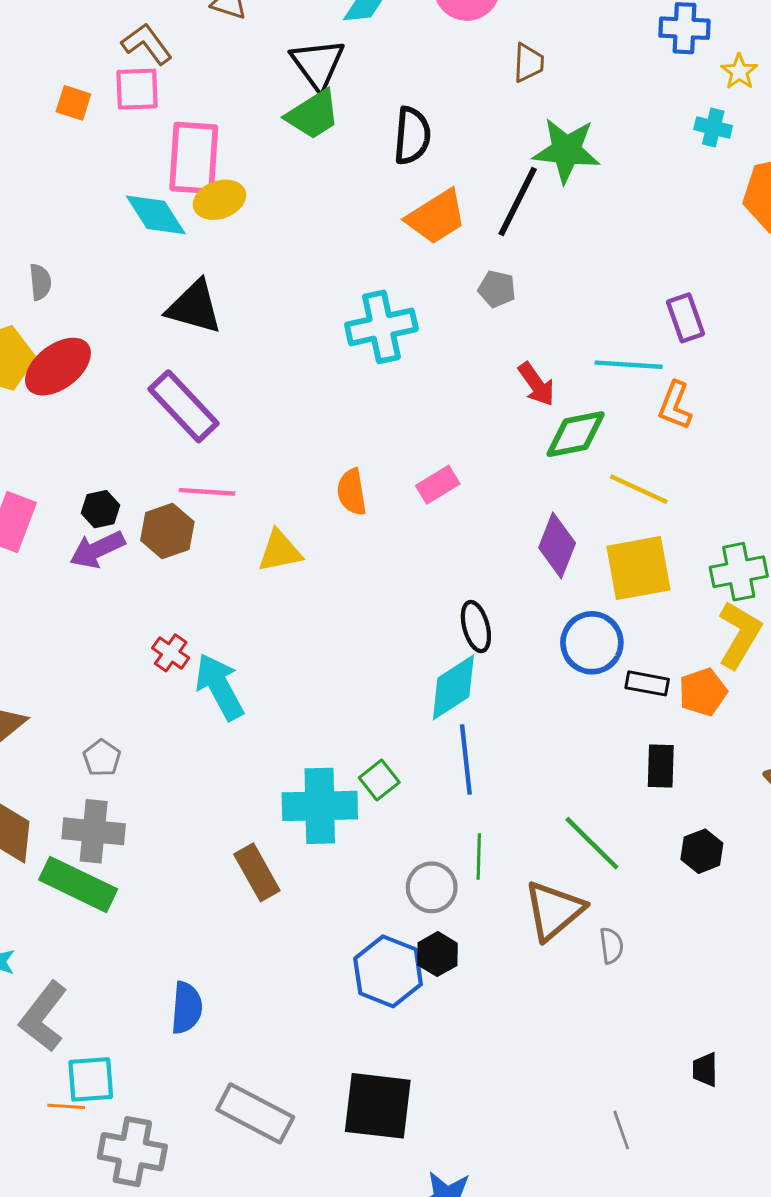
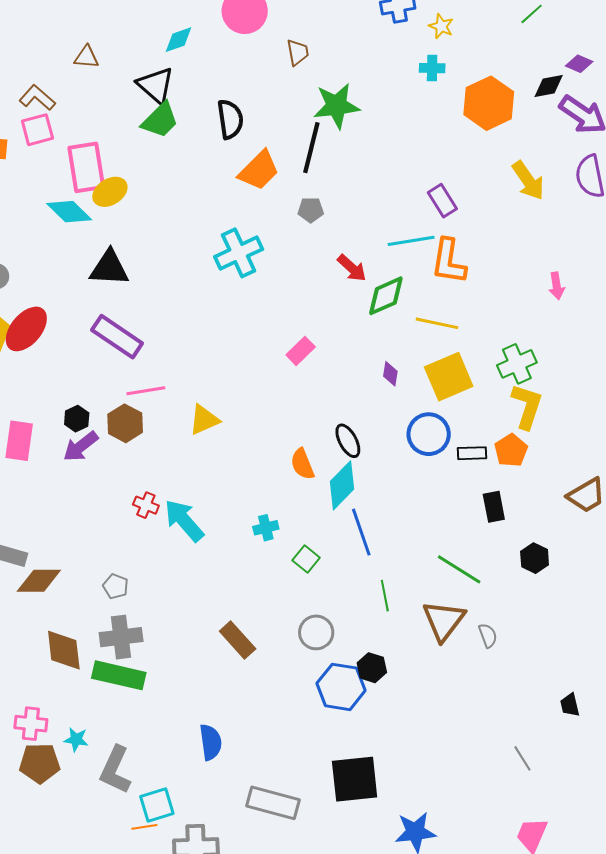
orange L-shape: (675, 405) -> (449, 261), size x1.4
orange semicircle: (352, 492) -> (302, 464), moved
purple diamond: (557, 545) -> (390, 374), size x0.6
cyan cross: (320, 806) -> (266, 528), moved, size x0.5
gray circle: (432, 887) -> (316, 632), moved

